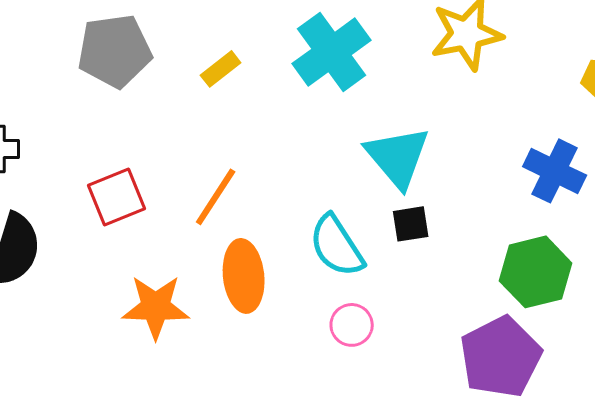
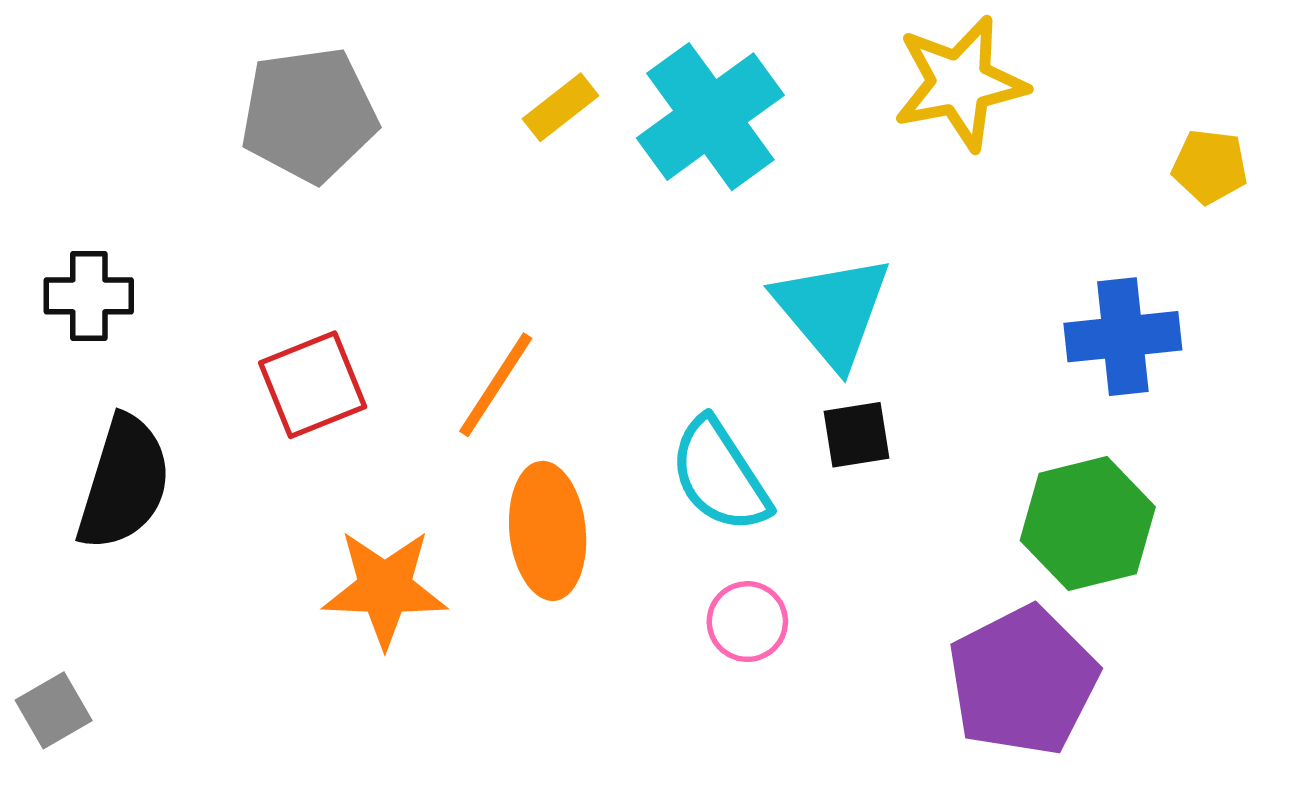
yellow rectangle: (221, 69) -> (561, 107), moved
blue cross: (555, 171) -> (1123, 337), turned -32

